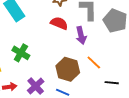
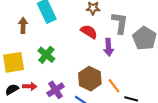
orange line: (94, 63) -> (114, 86), moved

